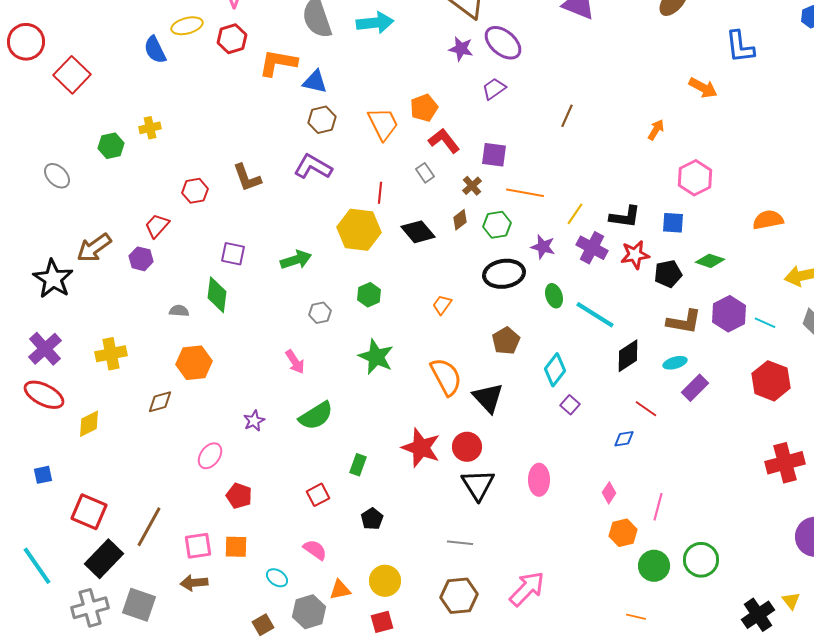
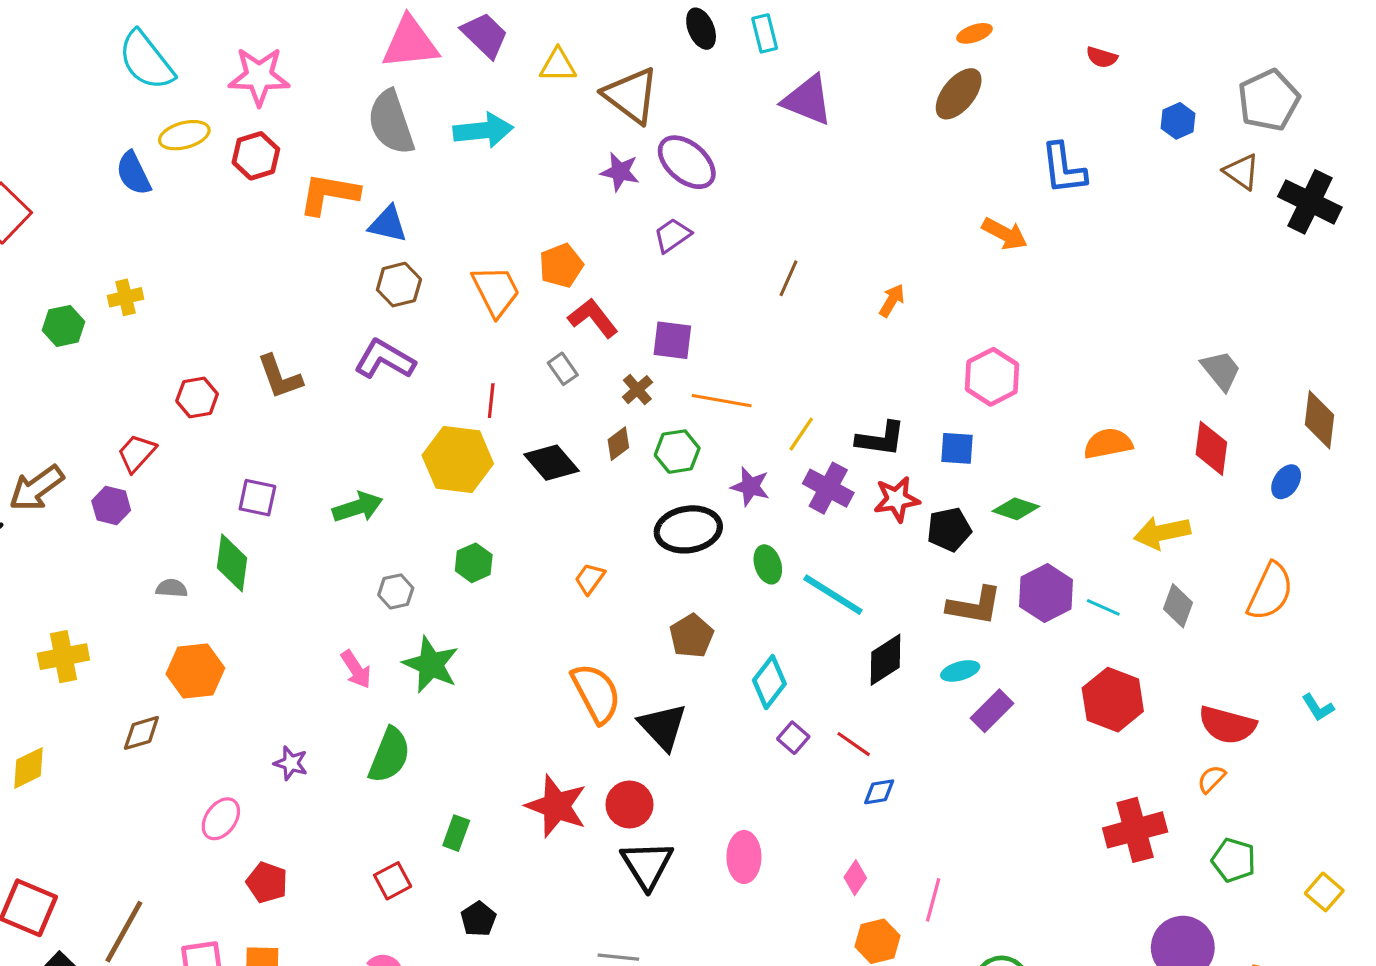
orange arrow: (656, 130) -> (892, 300), moved
green star: (376, 357) -> (431, 665), moved
red line: (646, 409) -> (854, 744), moved
green semicircle: (316, 416) -> (389, 755), turned -36
purple star: (254, 421) -> (291, 763), turned -30

